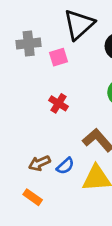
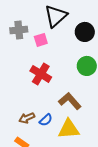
red cross: (58, 103) -> (41, 74), size x1.5

